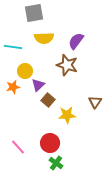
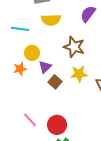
purple semicircle: (76, 41) -> (88, 14), moved
yellow star: (67, 115) -> (79, 74), moved
pink line: (18, 147) -> (30, 120), moved

